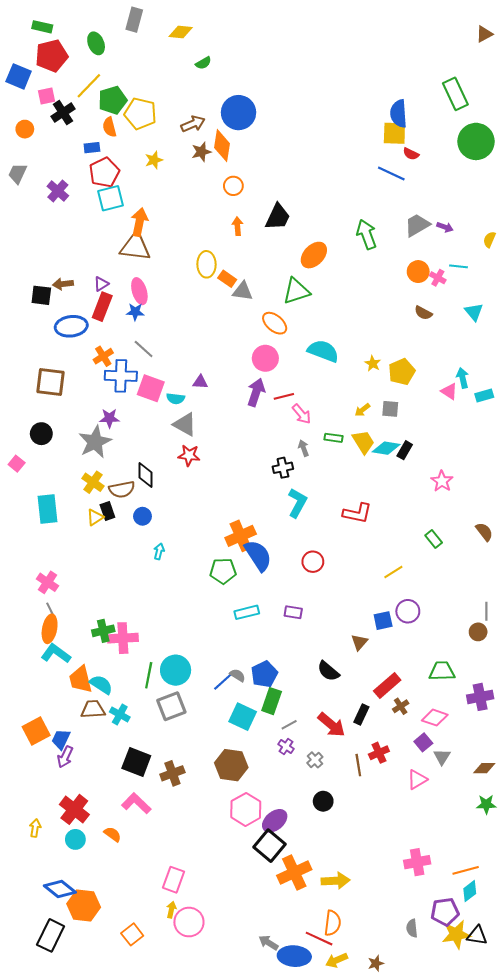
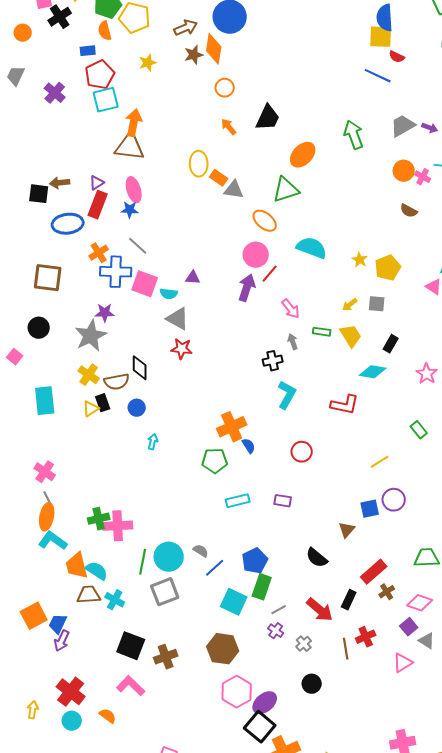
orange arrow: (237, 226) -> (229, 127), turned -36
red line: (284, 396) -> (270, 274), moved, turned -36
cyan diamond: (386, 448) -> (373, 372), moved
blue semicircle: (258, 555) -> (249, 446), size x0.5
gray semicircle: (237, 675) -> (201, 551), moved
gray triangle: (442, 757) -> (427, 641), turned -30

